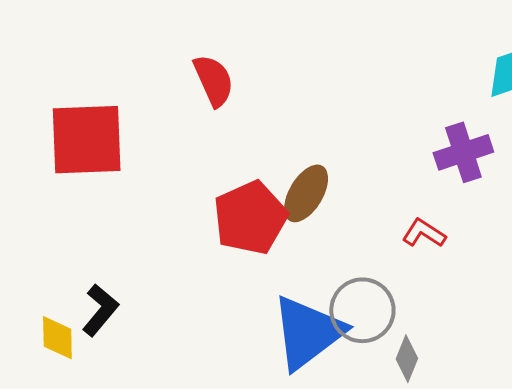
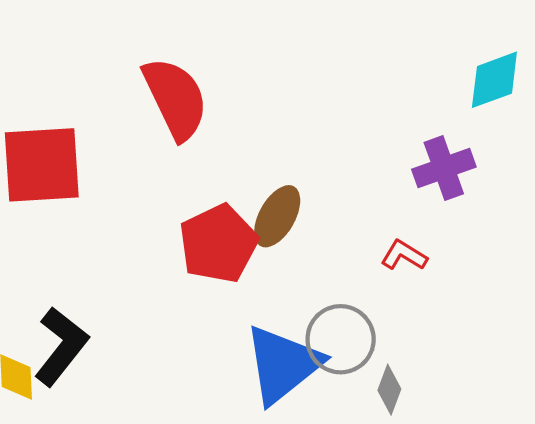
red semicircle: (214, 80) -> (175, 98), size x1.5
black L-shape: (100, 310) -> (61, 346), size x1.4

